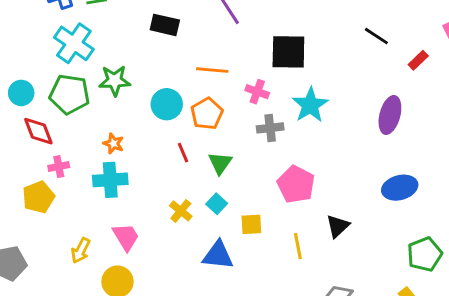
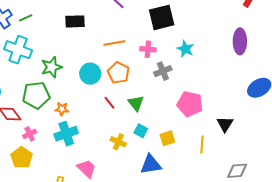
green pentagon: (69, 94) -> (36, 95), moved
cyan star: (310, 105) -> (185, 49), size x0.7
yellow line: (298, 246) -> (202, 144), turned 30

